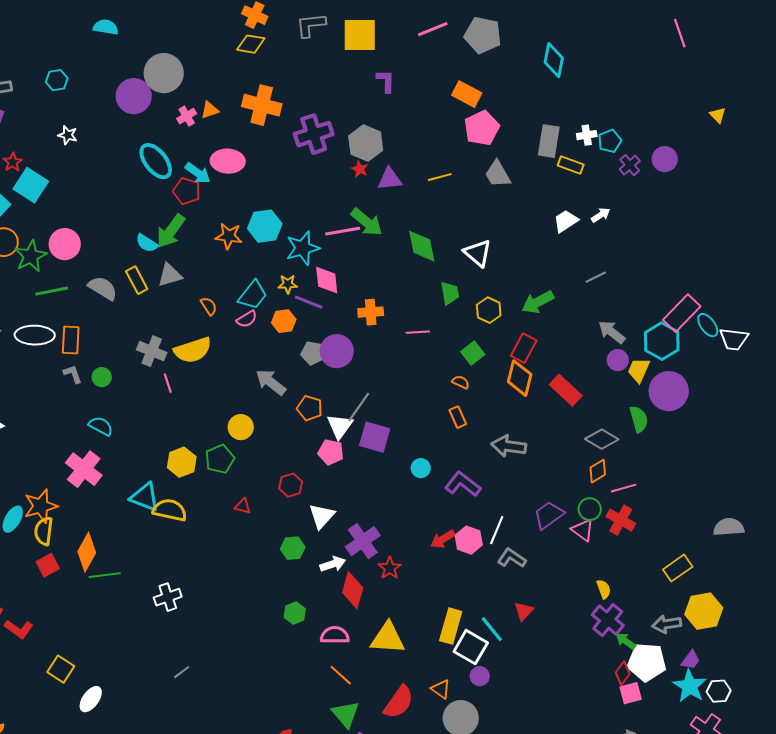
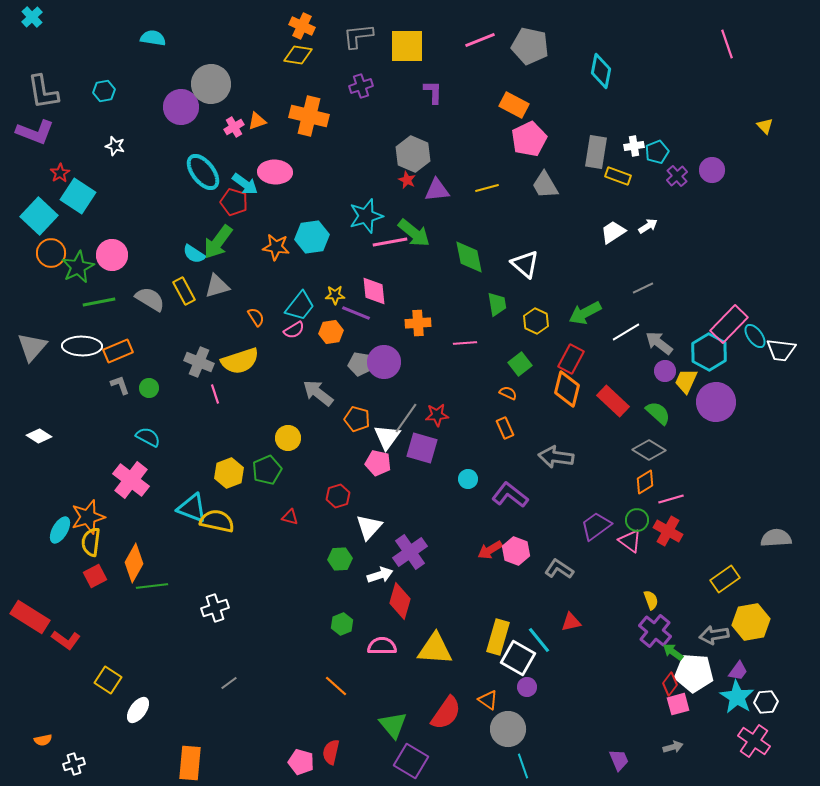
purple cross: (314, 134) -> (361, 86), moved, size x0.6
cyan star: (303, 248) -> (366, 216), moved
orange rectangle: (71, 340) -> (118, 351), turned 64
green semicircle: (639, 419) -> (658, 413), moved, turned -32
white line: (497, 530) -> (626, 332), moved, turned 36
red star: (390, 568) -> (437, 415), moved, turned 30
red triangle: (524, 611) -> (571, 622), turned 35
orange line: (341, 675) -> (336, 686), moved

